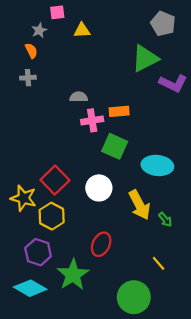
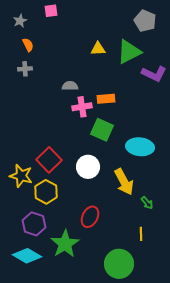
gray star: (39, 30) -> (20, 21), moved
yellow triangle: (82, 30) -> (98, 49), moved
green arrow: (165, 219) -> (147, 203), moved
yellow line: (159, 263) -> (141, 234), turned 40

